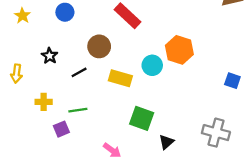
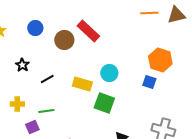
brown circle: (99, 46) -> (64, 40), moved
orange hexagon: (179, 50) -> (160, 60), moved
blue square: (232, 81) -> (149, 82), moved
green square: (142, 118) -> (104, 103), moved

